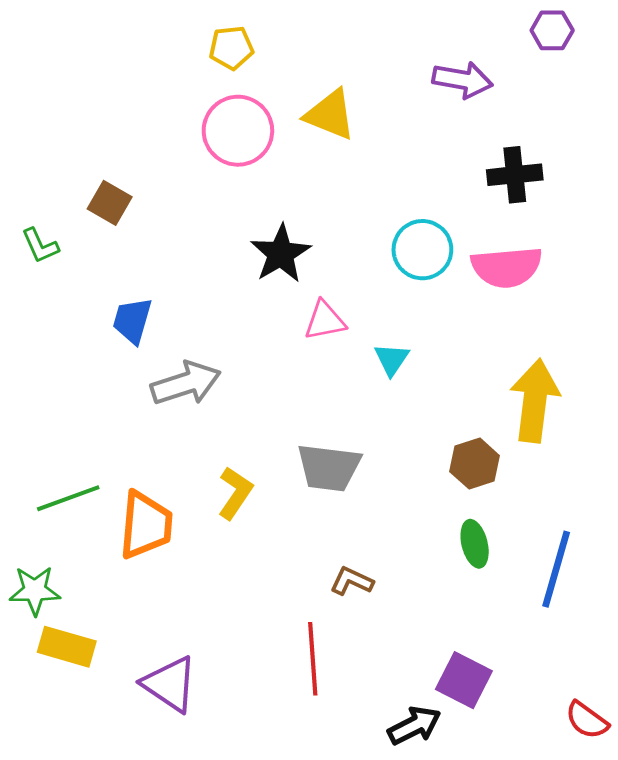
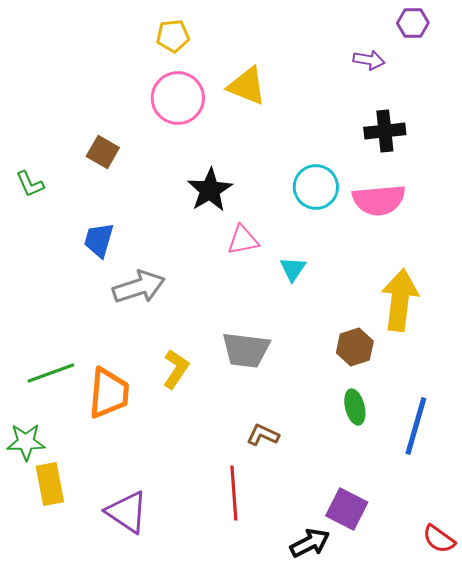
purple arrow: (463, 80) -> (369, 60), moved, size x0.7
brown square: (110, 203) -> (103, 152), moved
yellow rectangle: (67, 647) -> (50, 484), turned 63

